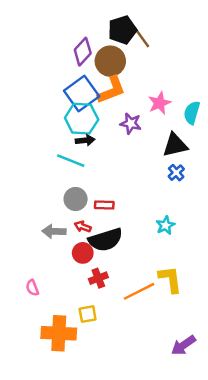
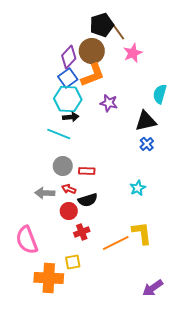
purple diamond: (83, 52) -> (69, 57), moved
blue square: (82, 93) -> (68, 78), size x0.7
pink star: (159, 103) -> (133, 53), moved
black semicircle: (105, 240) -> (88, 200), size x0.7
pink semicircle: (32, 288) -> (27, 240), size x2.0

